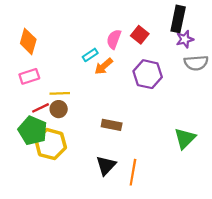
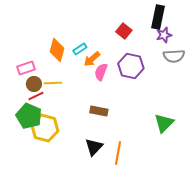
pink semicircle: (114, 39) -> (101, 72), moved
orange diamond: (28, 41) -> (57, 50), moved
brown circle: (59, 109) -> (34, 84), moved

